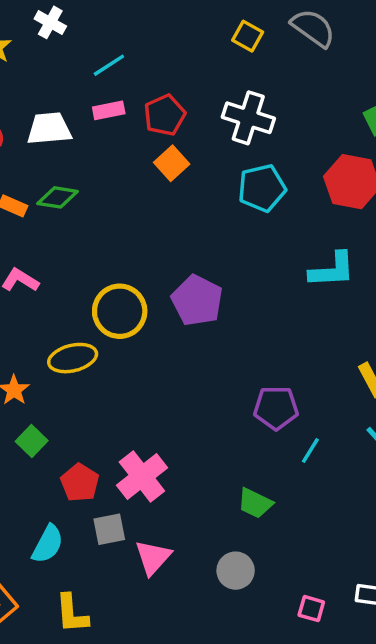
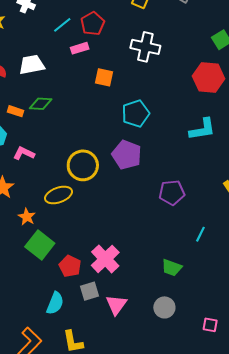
pink rectangle: (109, 110) -> (80, 48), moved
red pentagon: (165, 115) -> (93, 24), moved
orange square: (172, 163) -> (104, 77), turned -30
cyan pentagon: (262, 188) -> (136, 114), moved
purple pentagon: (276, 408) -> (172, 193), moved
green square: (32, 441) -> (40, 245), size x1.6

